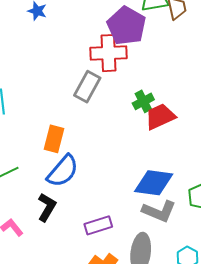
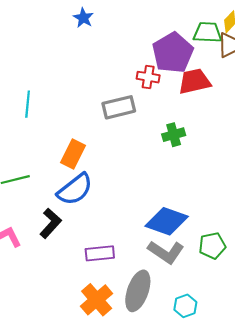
red cross: (108, 53) -> (148, 77), size x0.6
gray rectangle: (87, 87) -> (119, 107), turned 36
red trapezoid: (160, 117) -> (195, 81), moved

